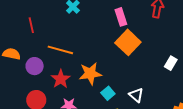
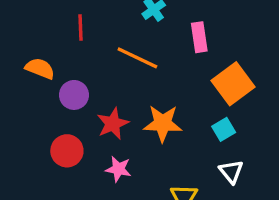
pink rectangle: (121, 17) -> (199, 37), moved
orange line: (60, 50) -> (137, 58), moved
cyan square: (108, 93) -> (224, 129), moved

